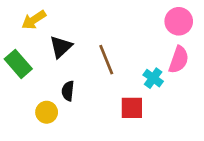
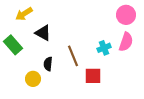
black triangle: (61, 47) -> (43, 33), turned -48
brown line: (106, 60) -> (73, 56), moved
cyan cross: (153, 78) -> (104, 48), moved, turned 32

